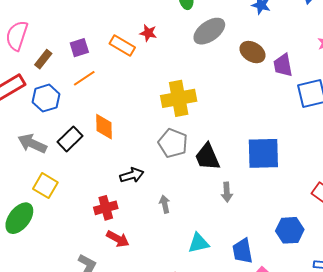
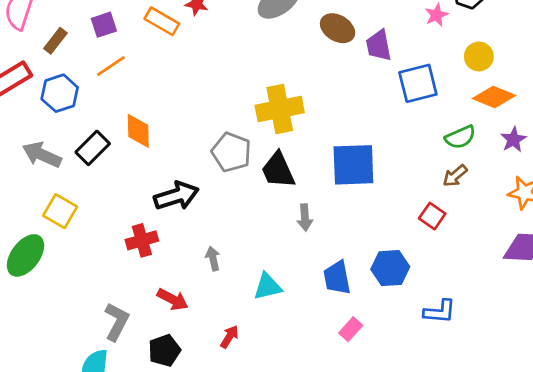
yellow cross: (179, 98) -> (280, 109), moved
black arrow: (132, 175) -> (176, 196), size x1.4
gray arrow: (165, 204) -> (213, 258), moved
red arrow: (118, 239) -> (173, 299), moved
blue trapezoid: (243, 251) -> (337, 278), moved

